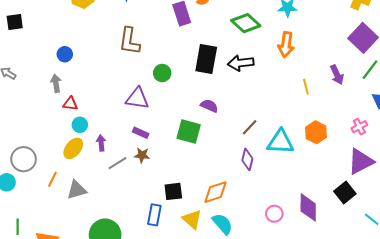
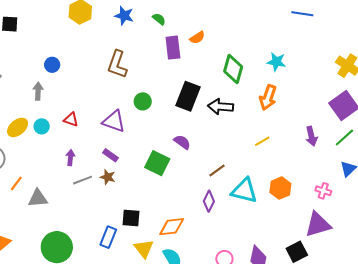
green diamond: (246, 23) -> (233, 69), turned 52
yellow line: (306, 87) -> (262, 141), moved, turned 63
red triangle: (70, 104) -> (71, 120), moved
cyan circle: (80, 125) -> (42, 126), moved
pink cross: (359, 127) -> (323, 191), turned 35
yellow ellipse: (73, 148) -> (18, 127), moved

